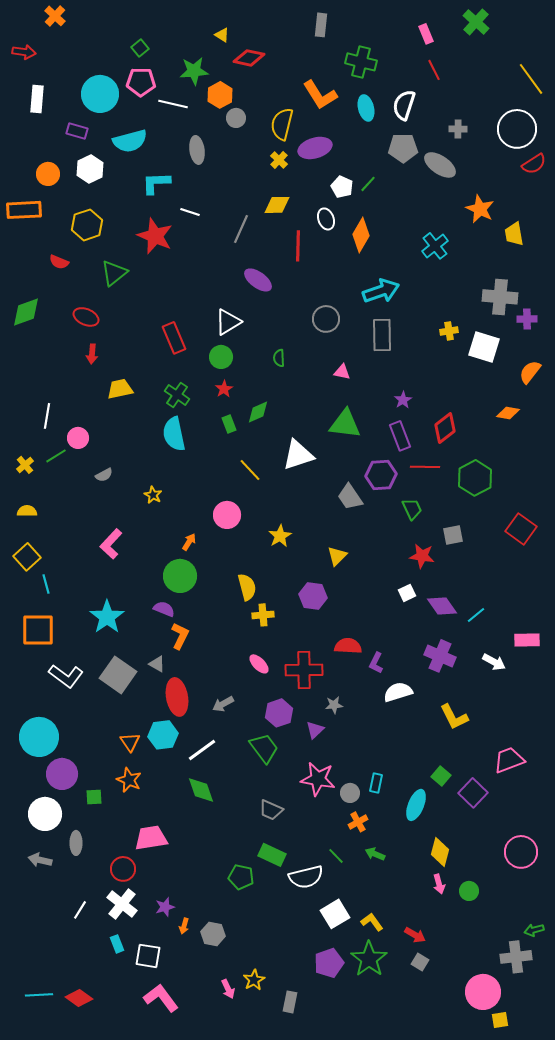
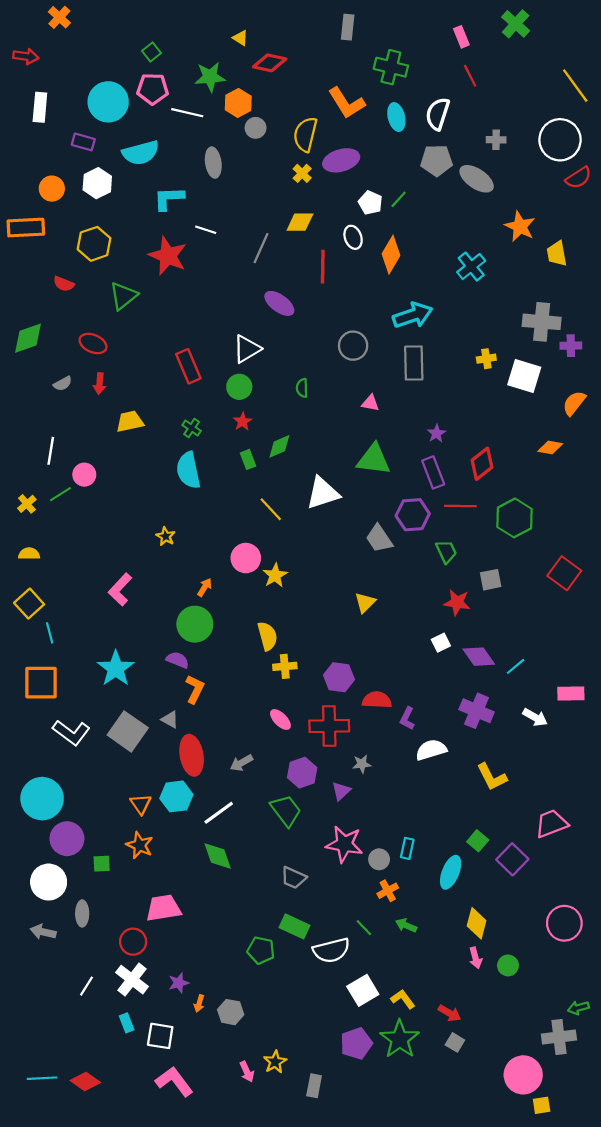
green cross: (177, 395) -> (192, 428), size x0.7
gray semicircle: (104, 475) -> (63, 384), moved
yellow star: (280, 536) -> (275, 575), moved
purple hexagon: (313, 596) -> (339, 677), moved

